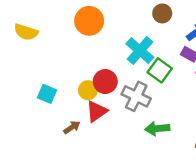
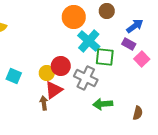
orange circle: (89, 21) -> (74, 17), moved
green square: (160, 70) -> (105, 57), turned -30
brown arrow: (72, 127) -> (44, 103), moved, turned -64

